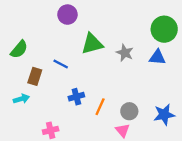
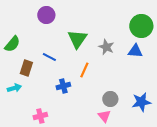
purple circle: (67, 15) -> (46, 15), moved
green triangle: (92, 44) -> (77, 39), turned -40
orange line: (100, 107) -> (84, 70), moved

